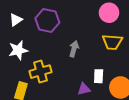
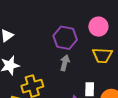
purple hexagon: (47, 20) -> (65, 38), moved

